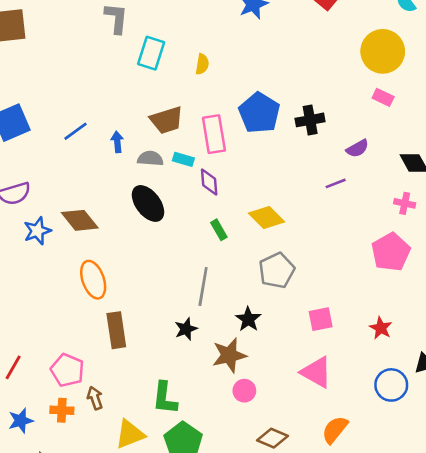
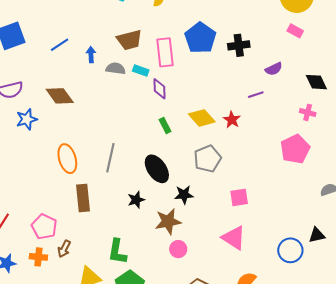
black ellipse: (148, 203) -> (157, 169), moved
brown diamond: (80, 220) -> (60, 96), moved
gray line: (203, 287) -> (110, 158), moved
black star: (248, 319) -> (184, 195), turned 30
red star: (381, 328) -> (232, 120), moved
brown arrow: (95, 398) -> (64, 249), turned -138

